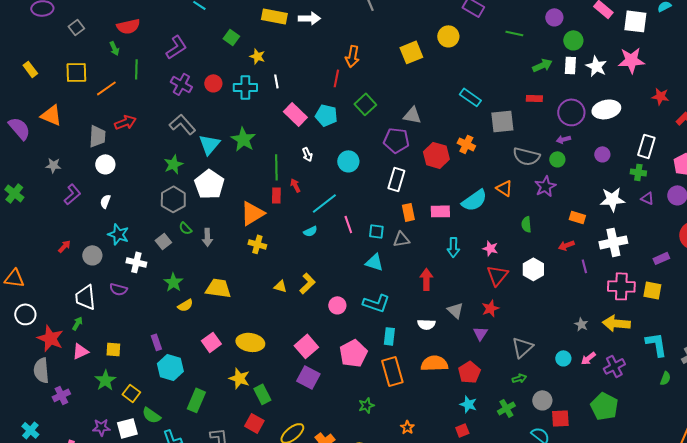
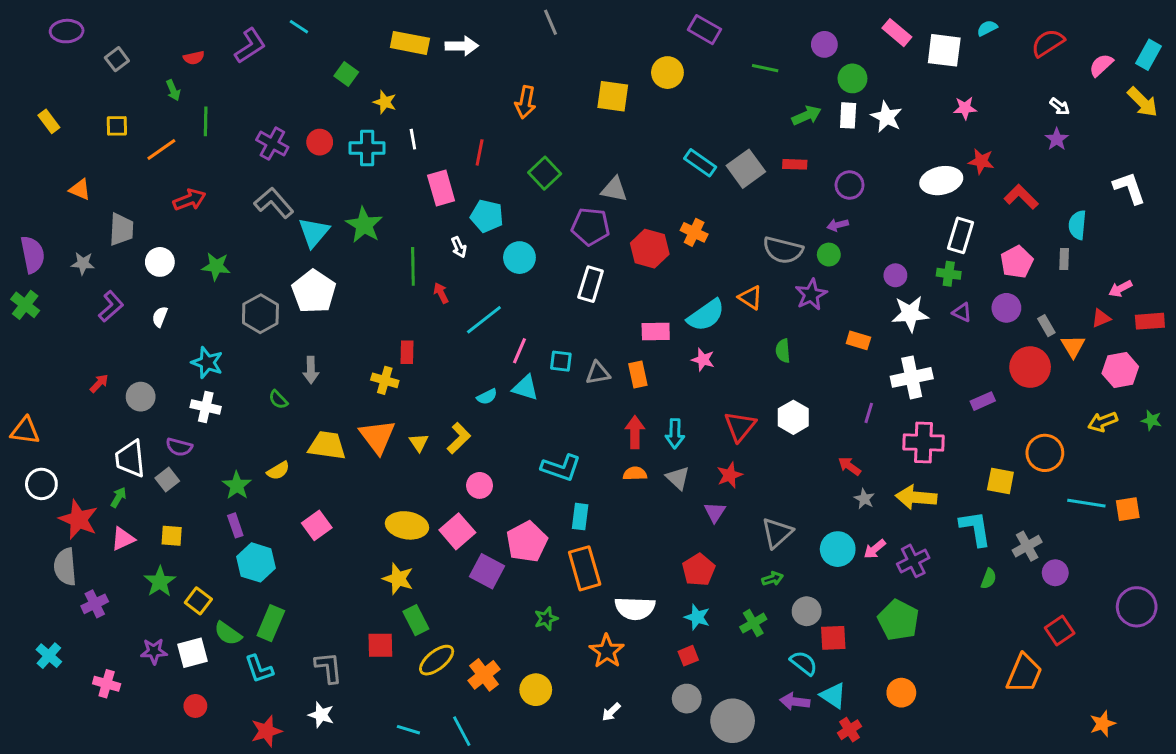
red semicircle: (128, 26) -> (194, 58), size x0.6
purple L-shape: (176, 47) -> (250, 46), moved
yellow square: (411, 52) -> (613, 96), turned 30
pink star: (631, 60) -> (965, 108), moved, size x0.6
yellow square: (76, 72) -> (117, 126), size x0.7
red line: (336, 78) -> (480, 152), moved
white ellipse: (606, 109) -> (941, 181), moved
purple circle: (571, 112) -> (850, 185), size x0.7
pink rectangle: (295, 114) -> (441, 188), turned 30
orange triangle: (51, 115) -> (80, 189), size x0.7
cyan pentagon: (326, 115) -> (487, 216), moved
gray square: (502, 121) -> (746, 169), moved, turned -30
purple semicircle: (19, 128) -> (33, 255), moved, turned 30
gray trapezoid: (97, 136) -> (121, 229), moved
purple circle: (602, 154) -> (895, 275), moved
green star: (173, 164) -> (216, 266), moved, turned 30
red rectangle: (276, 195) -> (407, 352), moved
orange rectangle: (408, 212) -> (638, 374), moved
orange triangle: (252, 213) -> (377, 437), moved, turned -36
pink line: (348, 224) -> (519, 351), turned 42
green semicircle: (185, 228) -> (278, 400), moved
cyan semicircle: (310, 231) -> (487, 397), moved
cyan star: (118, 234) -> (207, 363), moved
gray square: (163, 241) -> (167, 480), moved
red arrow: (566, 245) -> (850, 466), moved, turned 56
cyan arrow: (453, 247) -> (675, 434), moved
pink star: (490, 248) -> (703, 360), moved
cyan triangle: (374, 262) -> (525, 388), moved
purple line: (584, 266) -> (869, 413), turned 32
green star: (173, 282) -> (237, 485), moved
yellow triangle: (280, 286) -> (419, 443), turned 40
yellow square: (652, 290) -> (1000, 481), moved
pink circle: (337, 305) -> (480, 485), moved
white semicircle: (426, 324) -> (635, 608), moved, size x1.5
yellow ellipse: (250, 342) -> (407, 525), moved
cyan circle: (563, 358) -> (838, 549), size x1.5
orange semicircle: (434, 363) -> (635, 474), moved, size x0.6
purple square: (308, 377) -> (487, 571), moved
yellow star: (239, 378) -> (398, 579), moved
green rectangle: (262, 394) -> (416, 620), moved
green rectangle: (196, 400) -> (271, 623), moved
red square: (254, 423) -> (380, 645), turned -30
orange star: (407, 427) -> (607, 651), size x1.6

